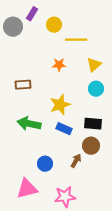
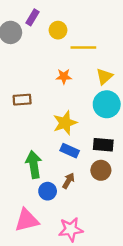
cyan circle: (96, 89) -> (107, 104), size x1.5
green arrow: (29, 124) -> (34, 165), moved, turned 70
brown arrow: (76, 161) -> (68, 181), moved

